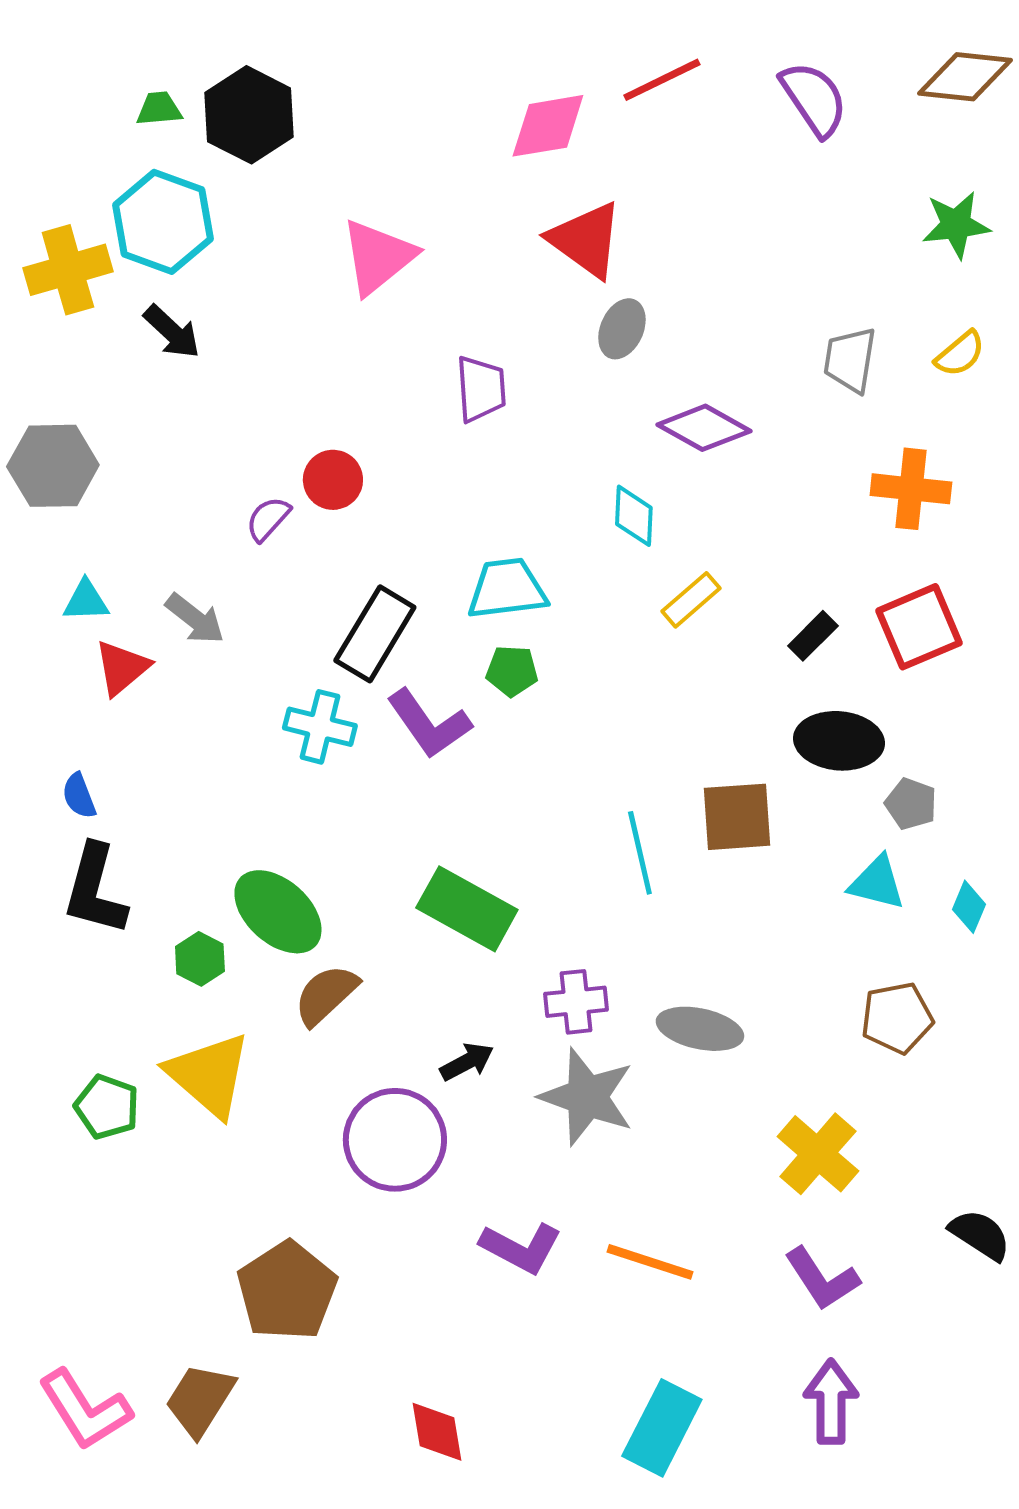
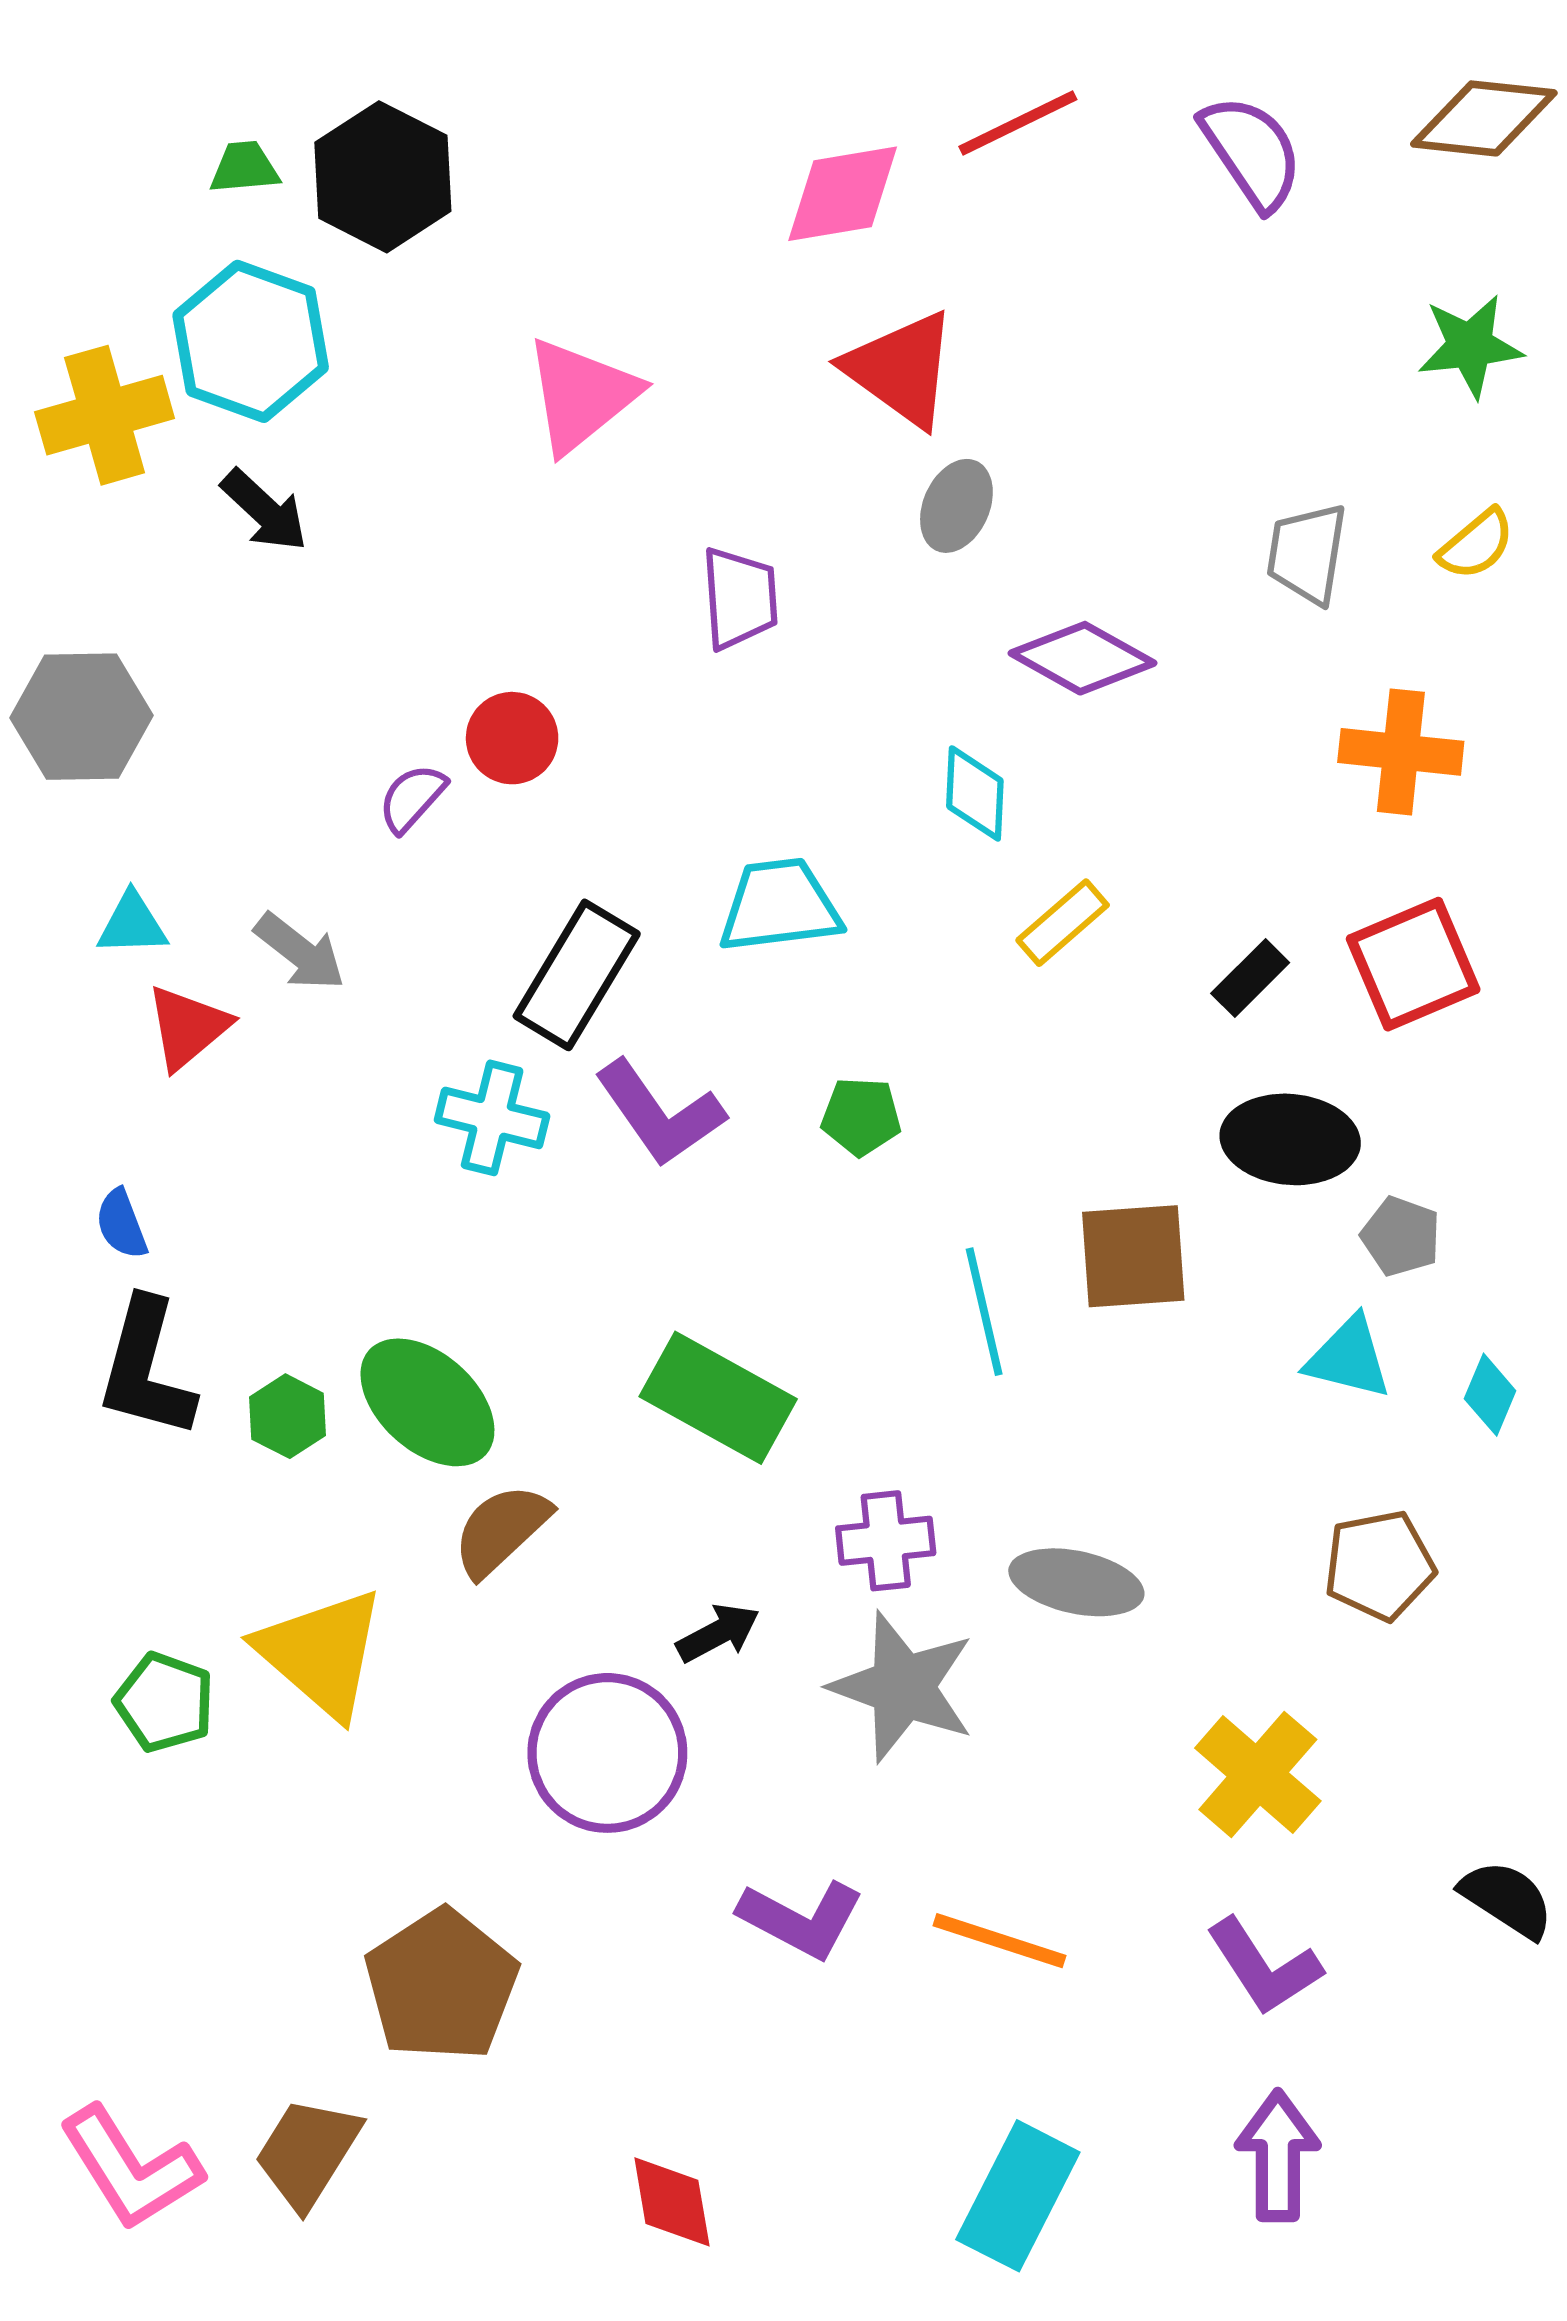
green pentagon: (512, 671) -> (861, 1116), moved
green hexagon: (200, 959) -> (288, 1416), moved

